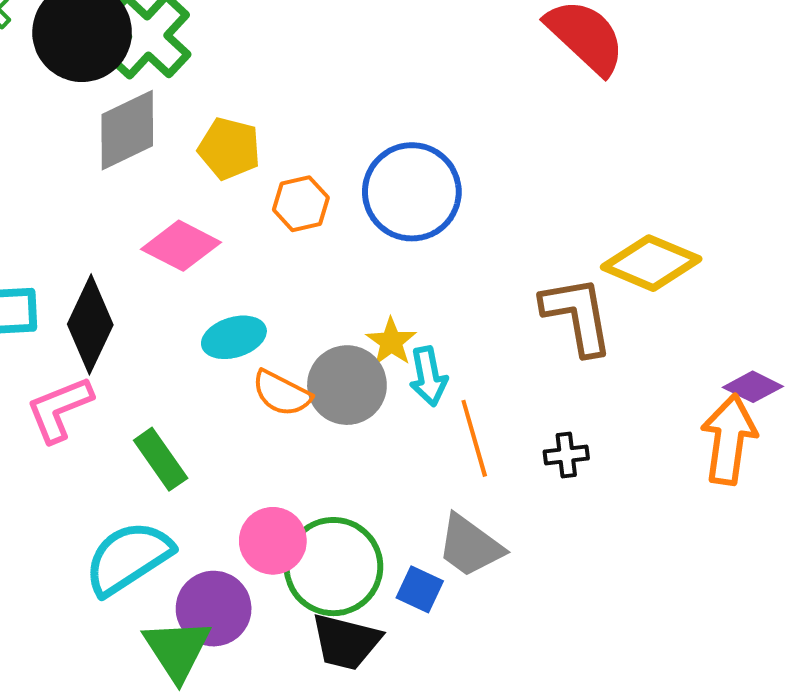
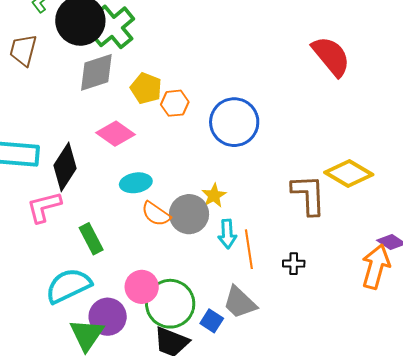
orange hexagon: (301, 204) -> (175, 103), moved
cyan arrow: (428, 376) -> (227, 234), moved

